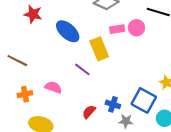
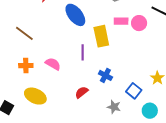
purple line: (82, 69) -> (83, 52), turned 42
blue square: (144, 100) -> (134, 91), size x0.7
blue cross: (113, 104) -> (105, 75), moved

